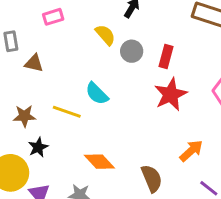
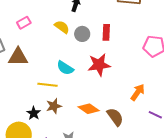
brown triangle: (34, 63) -> (18, 57), size x1.5
red star: (171, 94) -> (99, 65), moved, turned 30
brown star: (24, 116) -> (54, 106), moved
orange diamond: (99, 162) -> (89, 109), moved

